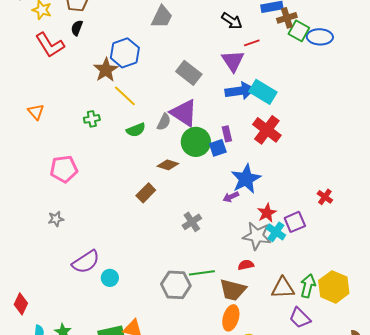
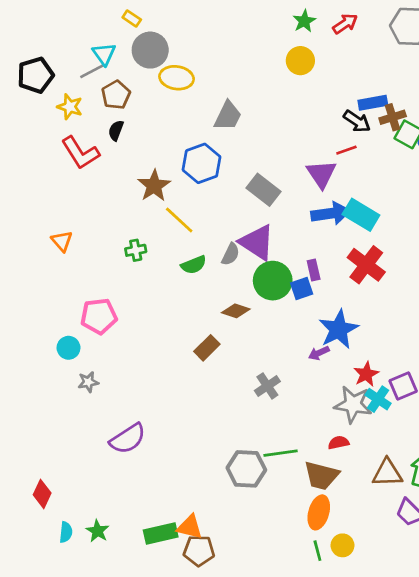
black arrow: (232, 21) -> (357, 121), moved
blue hexagon: (125, 53) -> (202, 163), moved
cyan circle: (110, 278) -> (68, 348), moved

